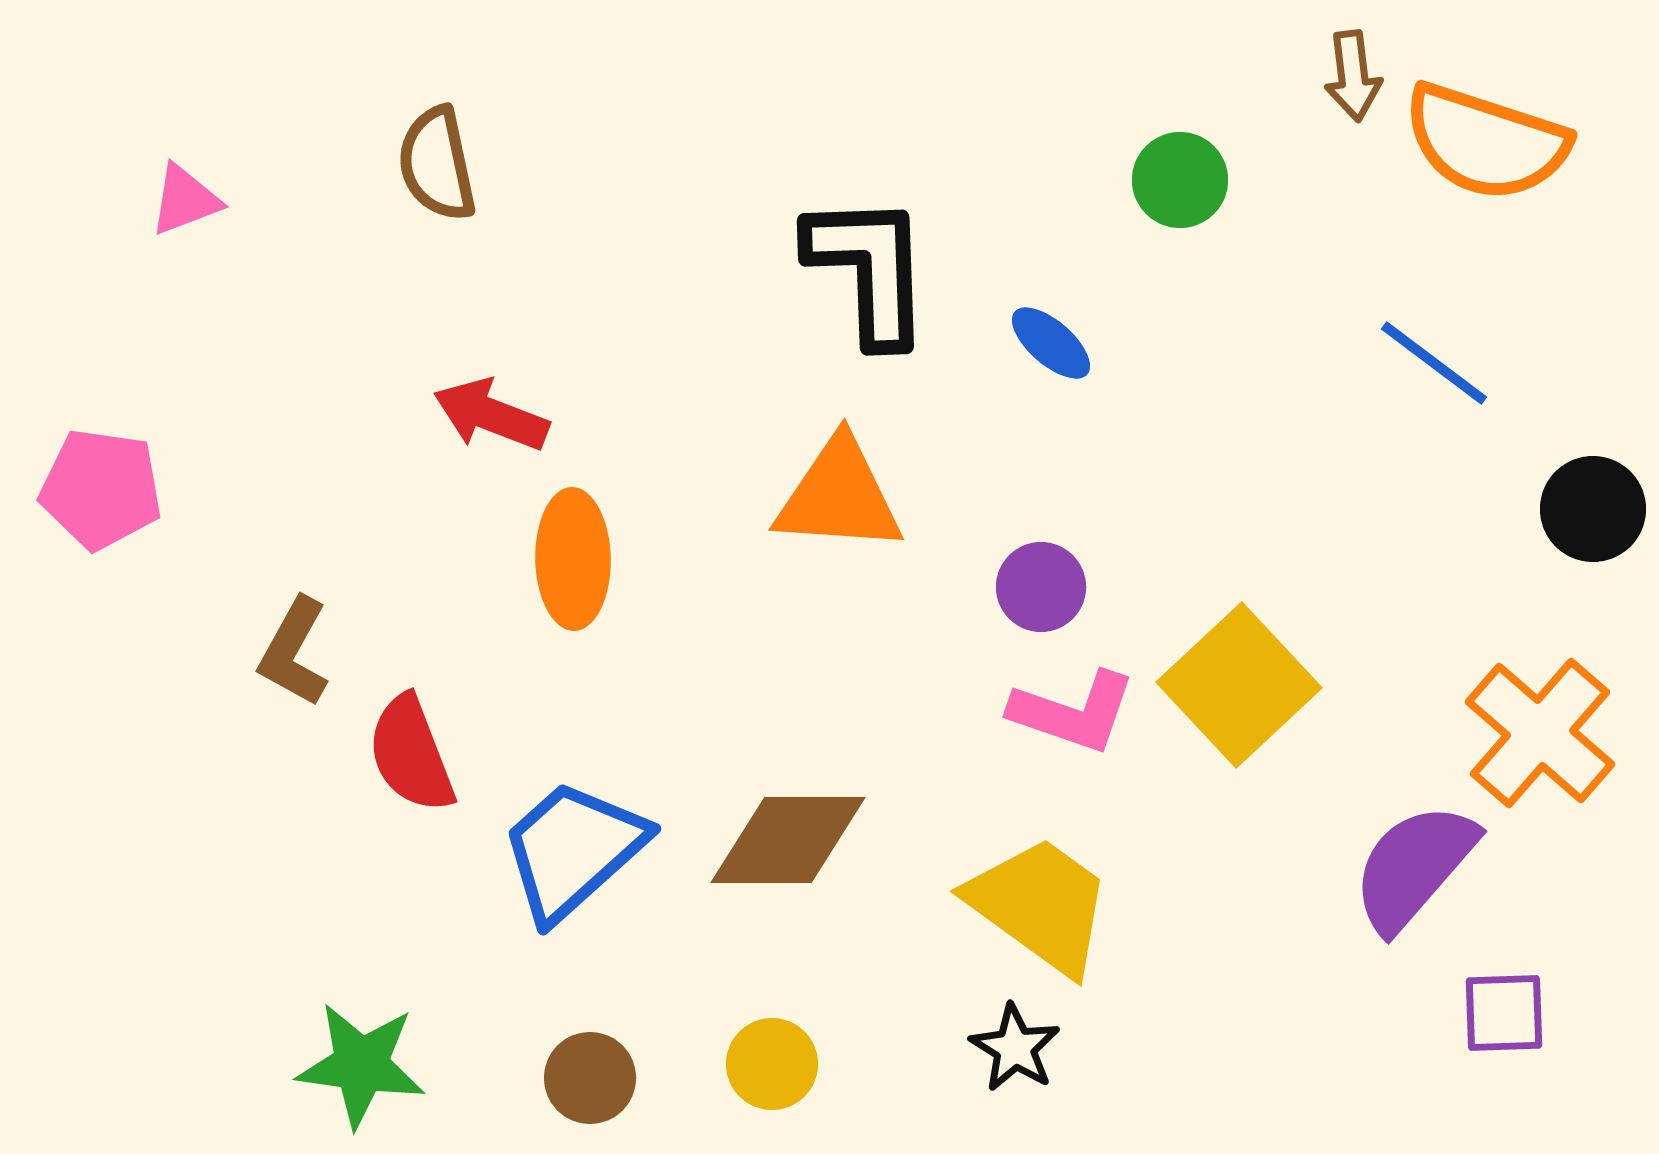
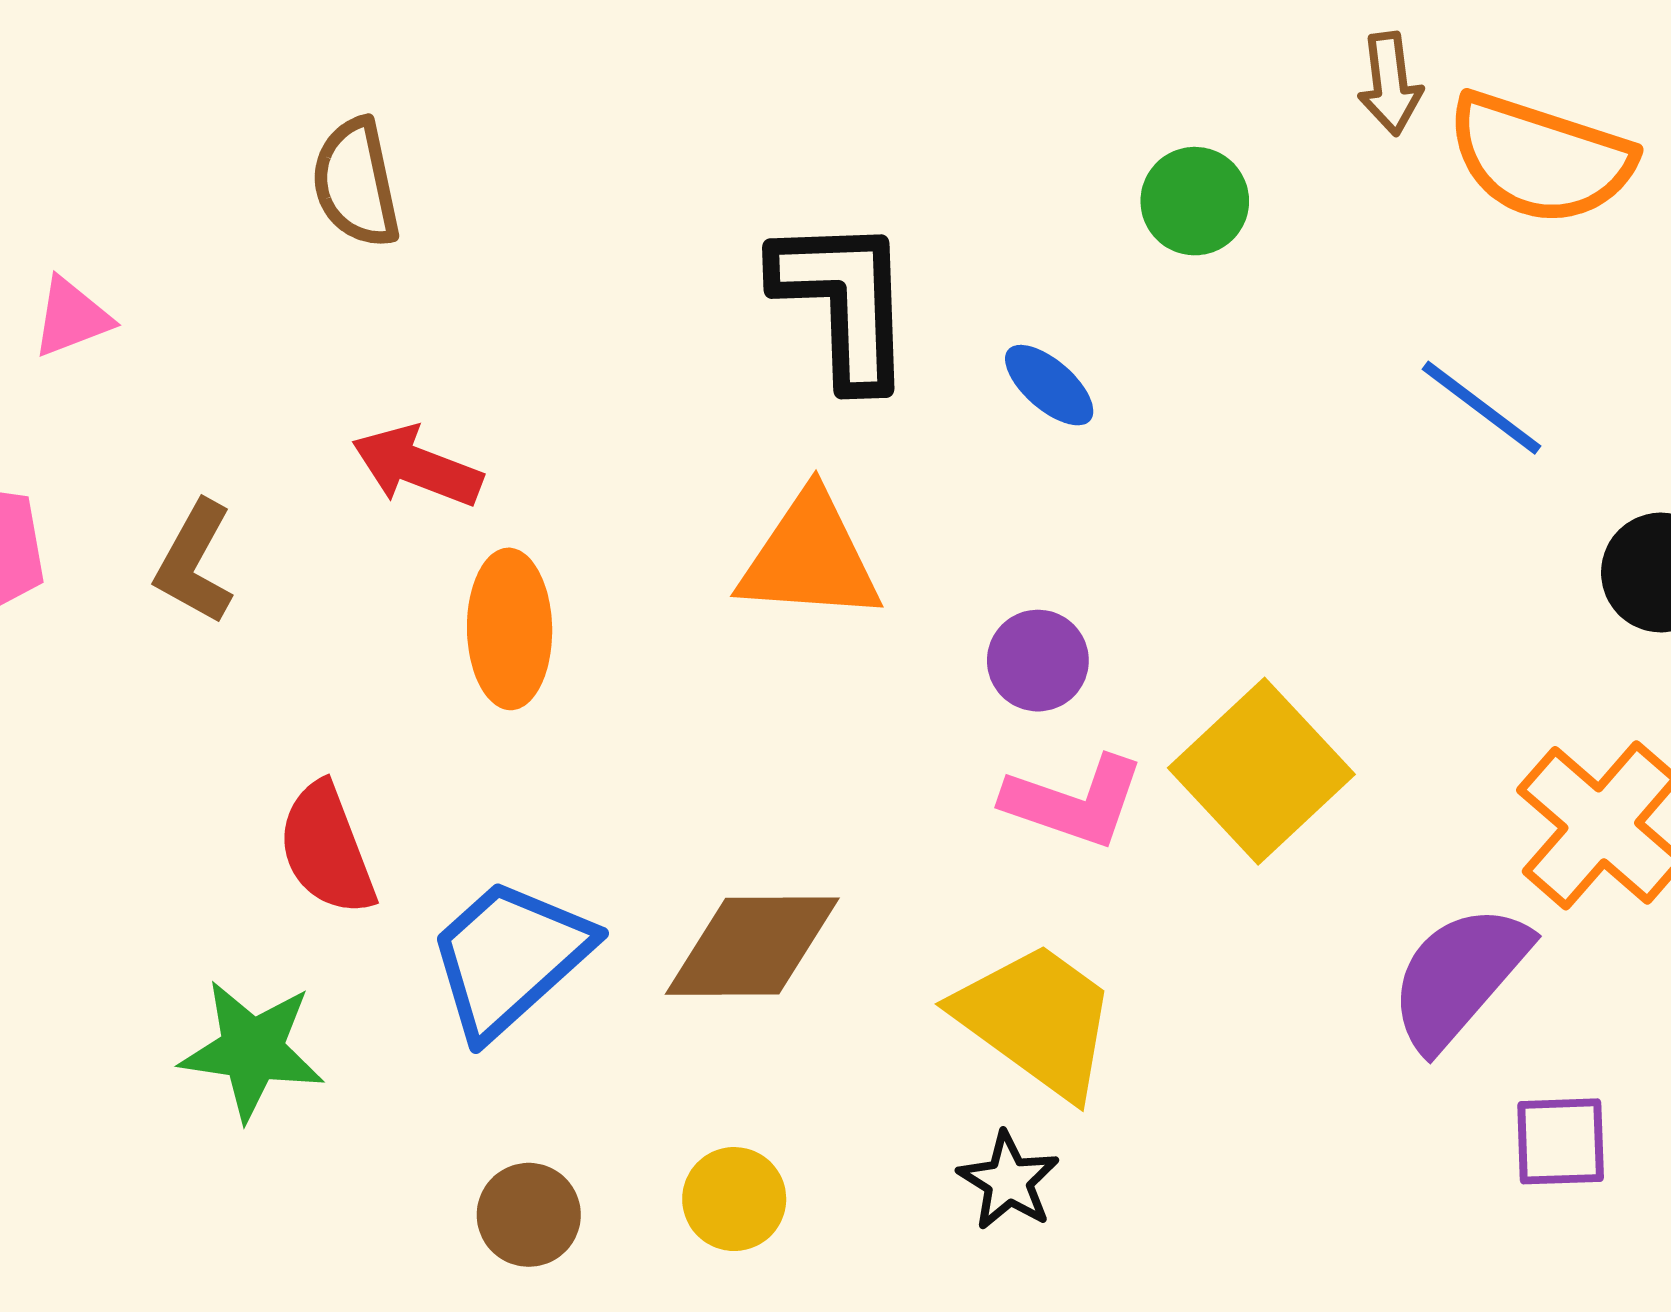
pink triangle: (185, 200) -> (72, 317), moved
brown L-shape: (294, 652) -> (195, 562), moved
green star: (361, 1065) -> (252, 1050), moved

